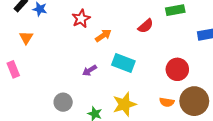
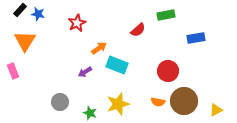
orange arrow: (103, 36) -> (99, 48), moved
orange triangle: (26, 38) -> (25, 41), size x1.6

